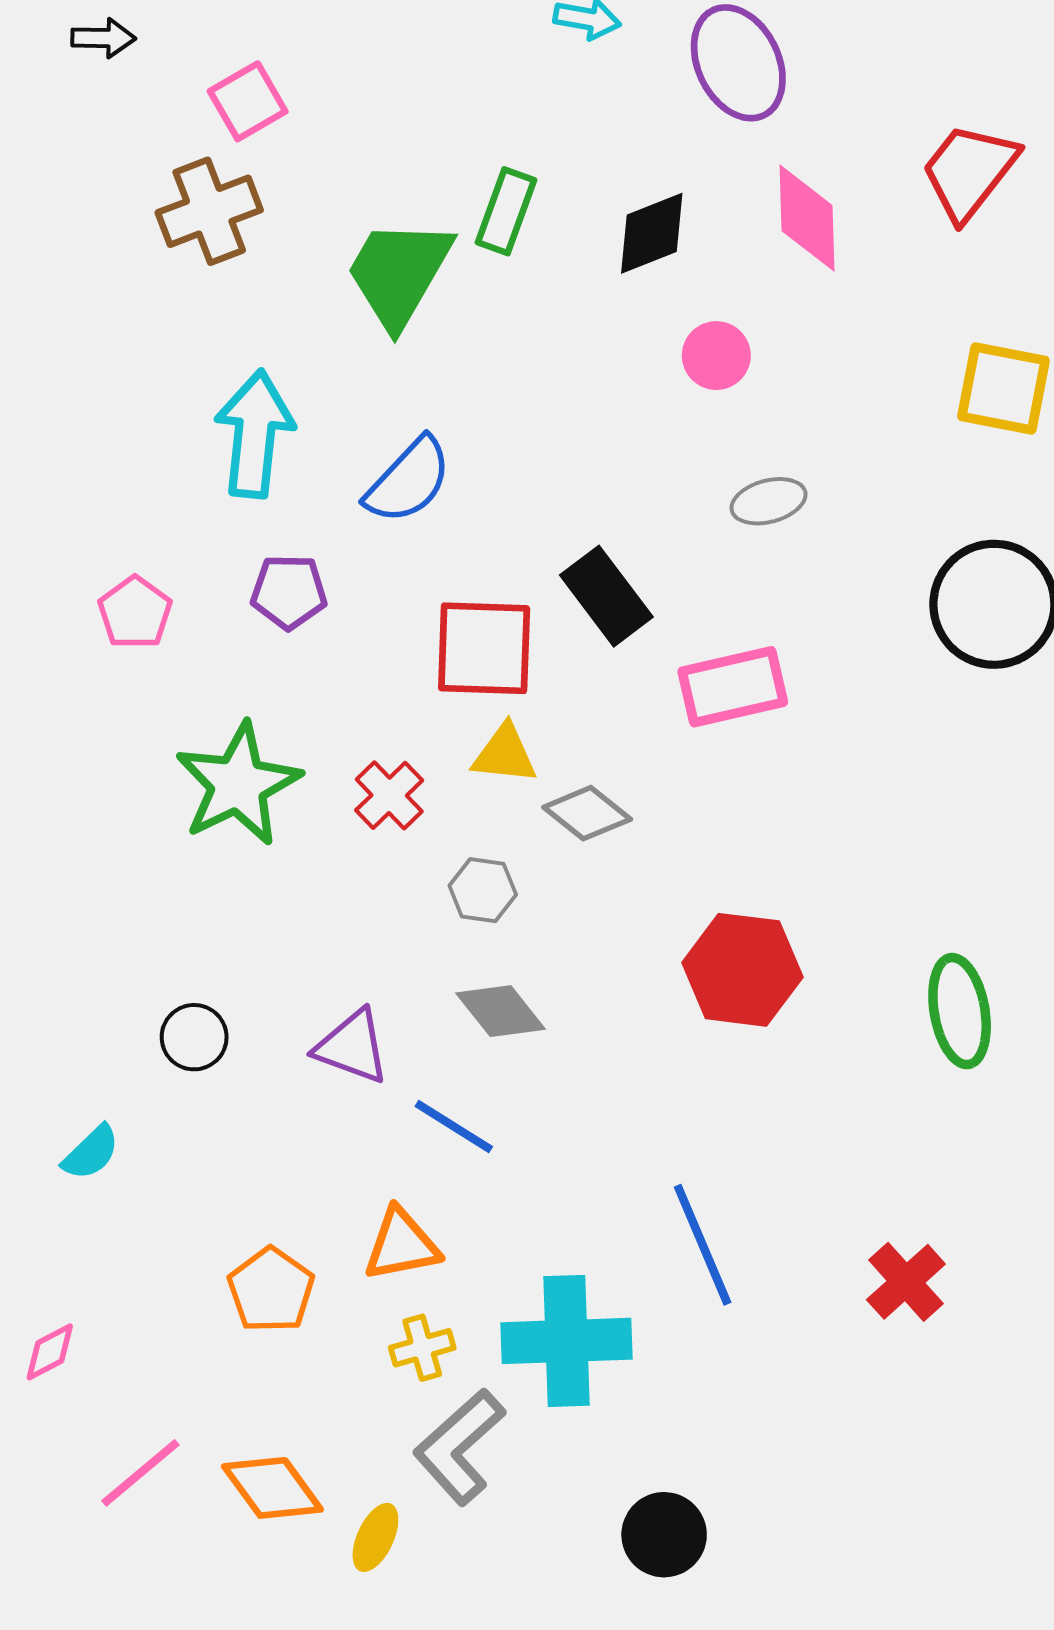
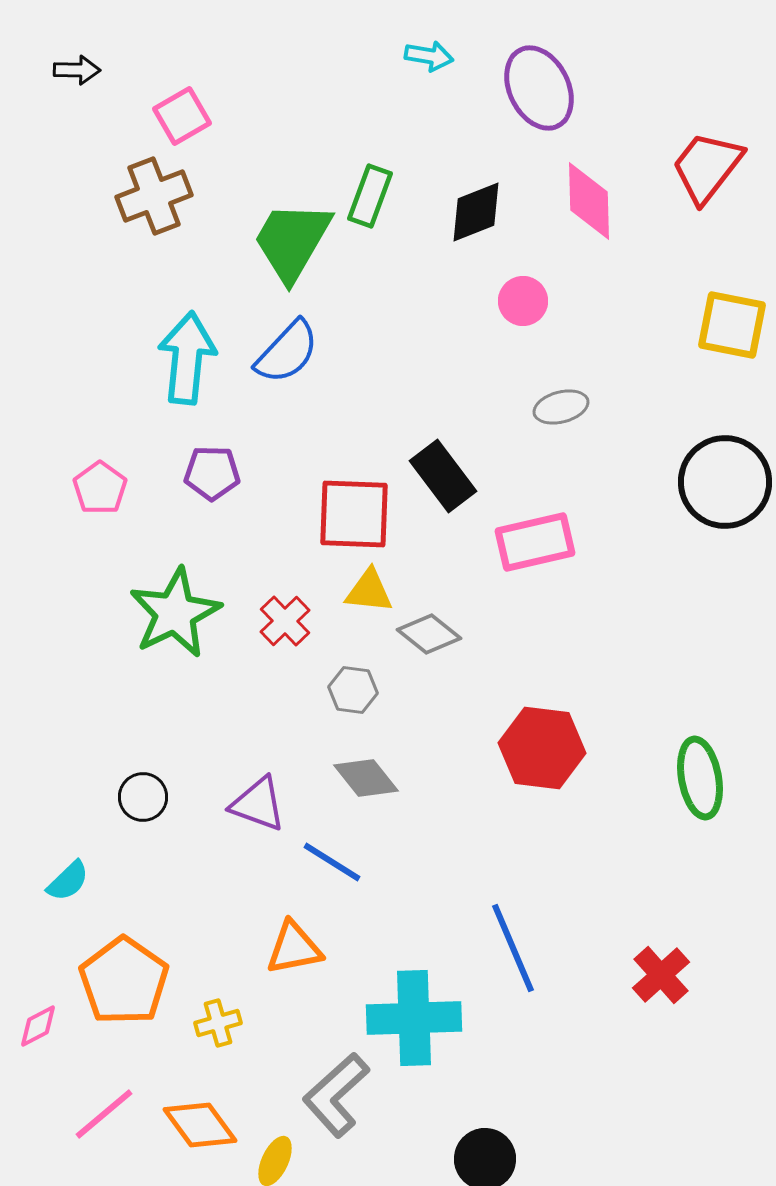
blue semicircle: (408, 481) -> (287, 352), moved
orange pentagon: (271, 1290) -> (124, 981), moved, size x1.4
yellow cross: (422, 1348) -> (218, 1023), moved

